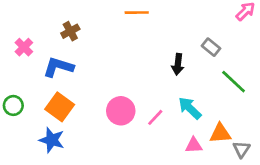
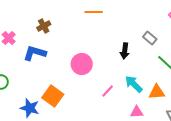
orange square: (60, 107) -> (53, 96), moved
pink circle: (121, 111) -> (82, 64), moved
orange triangle: (220, 133) -> (157, 92), moved

